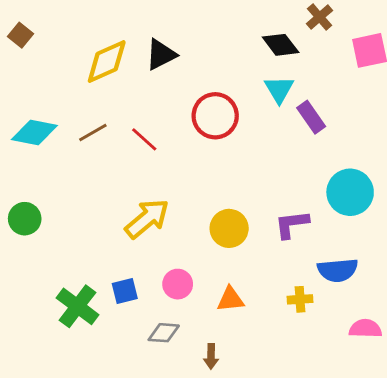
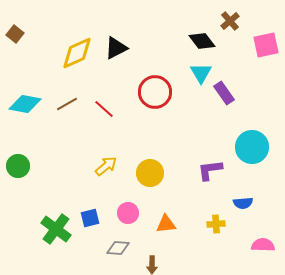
yellow arrow: (147, 219) -> (106, 166), size x0.7
yellow circle: (229, 228) -> (150, 173), moved
blue semicircle: (338, 270) -> (243, 203), size x0.7

